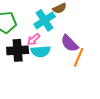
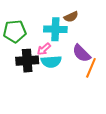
cyan cross: (45, 20) -> (55, 29), turned 35

